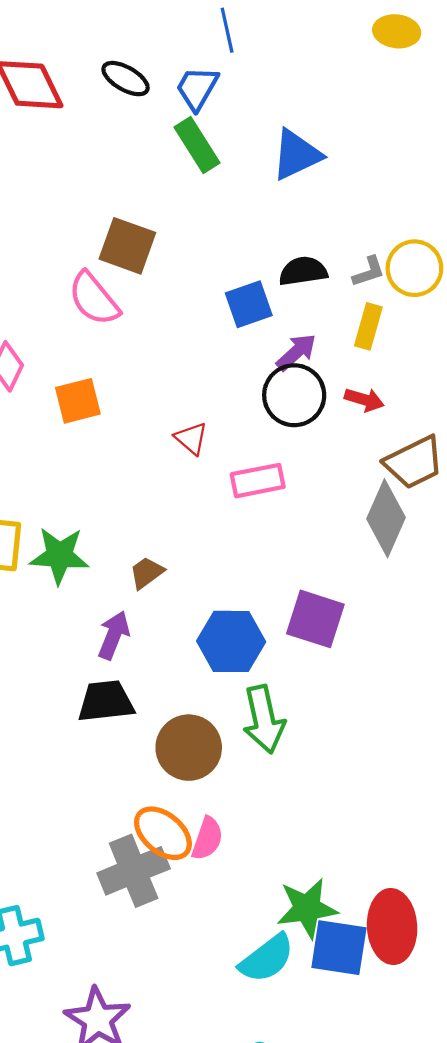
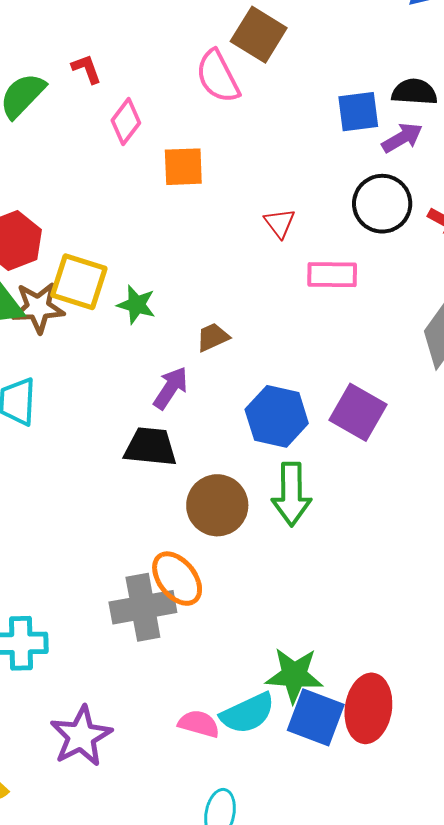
purple arrow: (296, 352) -> (402, 138), moved
green star: (59, 556) -> (136, 305), size x0.7
pink semicircle: (207, 838) -> (199, 724), moved, turned -105

